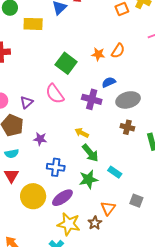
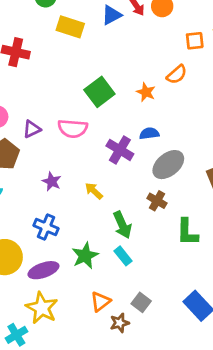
orange semicircle: (118, 51) -> (177, 74), moved
pink semicircle: (55, 94) -> (73, 128), turned -65
gray ellipse: (128, 100) -> (168, 165), turned -40
purple star: (40, 139) -> (52, 181), moved
green arrow: (90, 153) -> (122, 225), moved
green star: (88, 179) -> (85, 256), turned -30
brown star: (95, 223) -> (120, 323), moved

